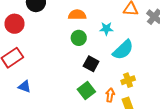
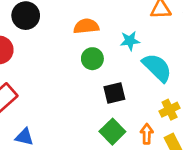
cyan semicircle: (123, 50) -> (157, 68), turned -85
black square: (91, 64) -> (114, 93), turned -35

